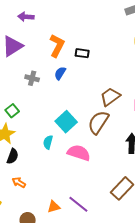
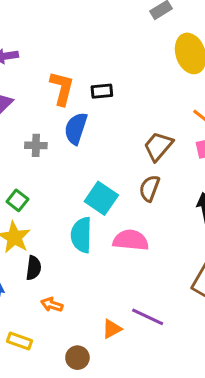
blue semicircle: (60, 73) -> (76, 128), size x1.5
brown semicircle: (98, 122) -> (149, 188), size x0.7
cyan semicircle: (48, 142) -> (81, 235), size x1.6

